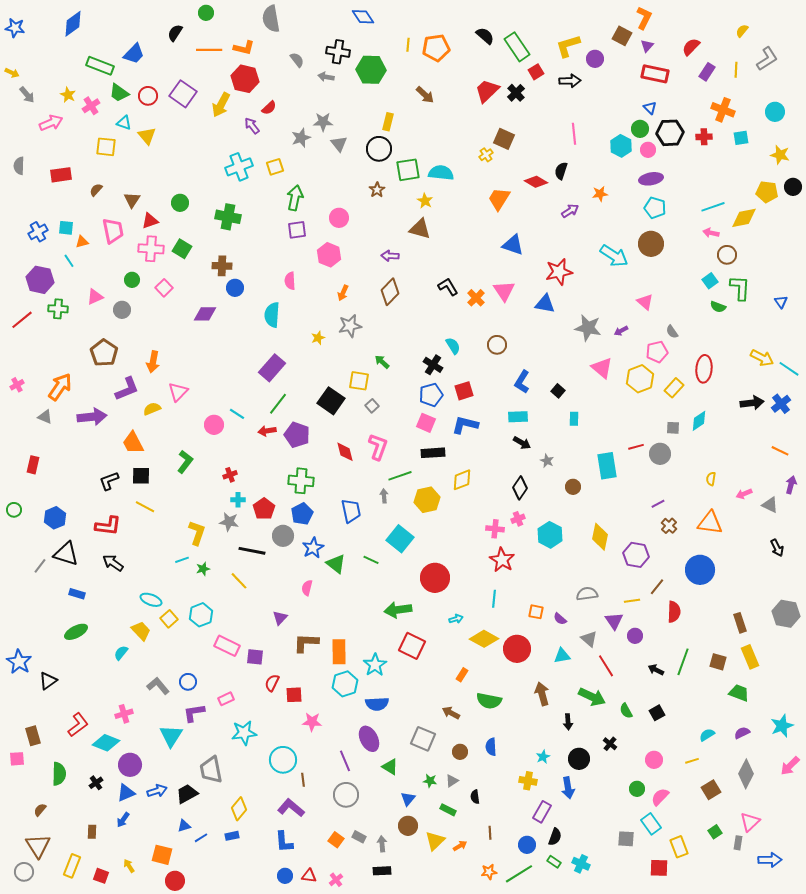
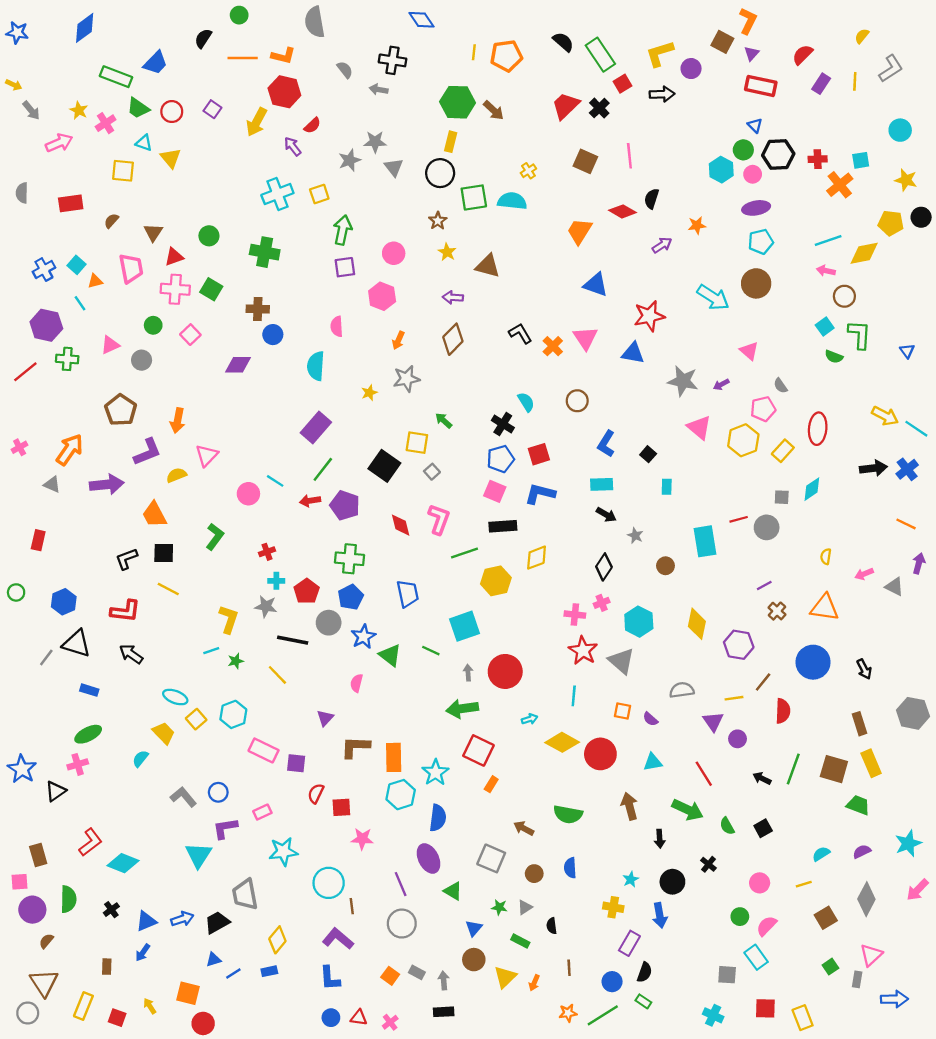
green hexagon: (371, 70) -> (458, 102), moved
purple square: (183, 94) -> (212, 109), size x0.6
orange cross: (723, 110) -> (840, 185), moved, turned 30
pink line: (574, 134) -> (629, 156), moved
yellow cross: (486, 155) -> (528, 171), moved
yellow star: (425, 201) -> (447, 252), moved
cyan pentagon: (655, 208) -> (761, 242), turned -30
cyan square: (66, 228) -> (77, 265), turned 35
gray arrow: (384, 496) -> (468, 673), moved
cyan square: (400, 539) -> (465, 626), turned 32
black arrow: (777, 548) -> (864, 669), moved
gray triangle: (589, 639) -> (621, 661), moved, size x1.4
brown square: (718, 662) -> (834, 769), size x1.4
orange rectangle: (462, 675) -> (491, 784), moved
blue semicircle: (377, 704) -> (438, 818), turned -80
pink cross: (124, 714) -> (78, 764), moved
purple circle: (130, 765) -> (32, 910), moved
orange arrow: (460, 846) -> (534, 983), turned 144
yellow rectangle: (679, 847) -> (803, 1018), moved
cyan cross: (581, 864) -> (713, 1015), moved

